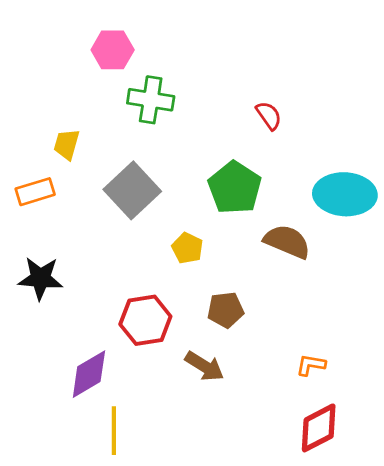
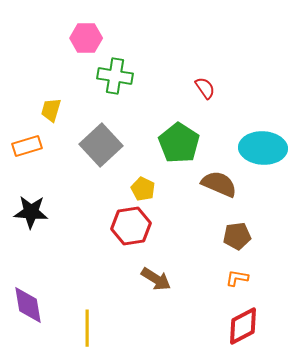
brown pentagon: (225, 310) -> (237, 236), moved
red hexagon: (145, 320) -> (131, 226), moved
purple diamond: (89, 374) -> (28, 305), moved, turned -69

